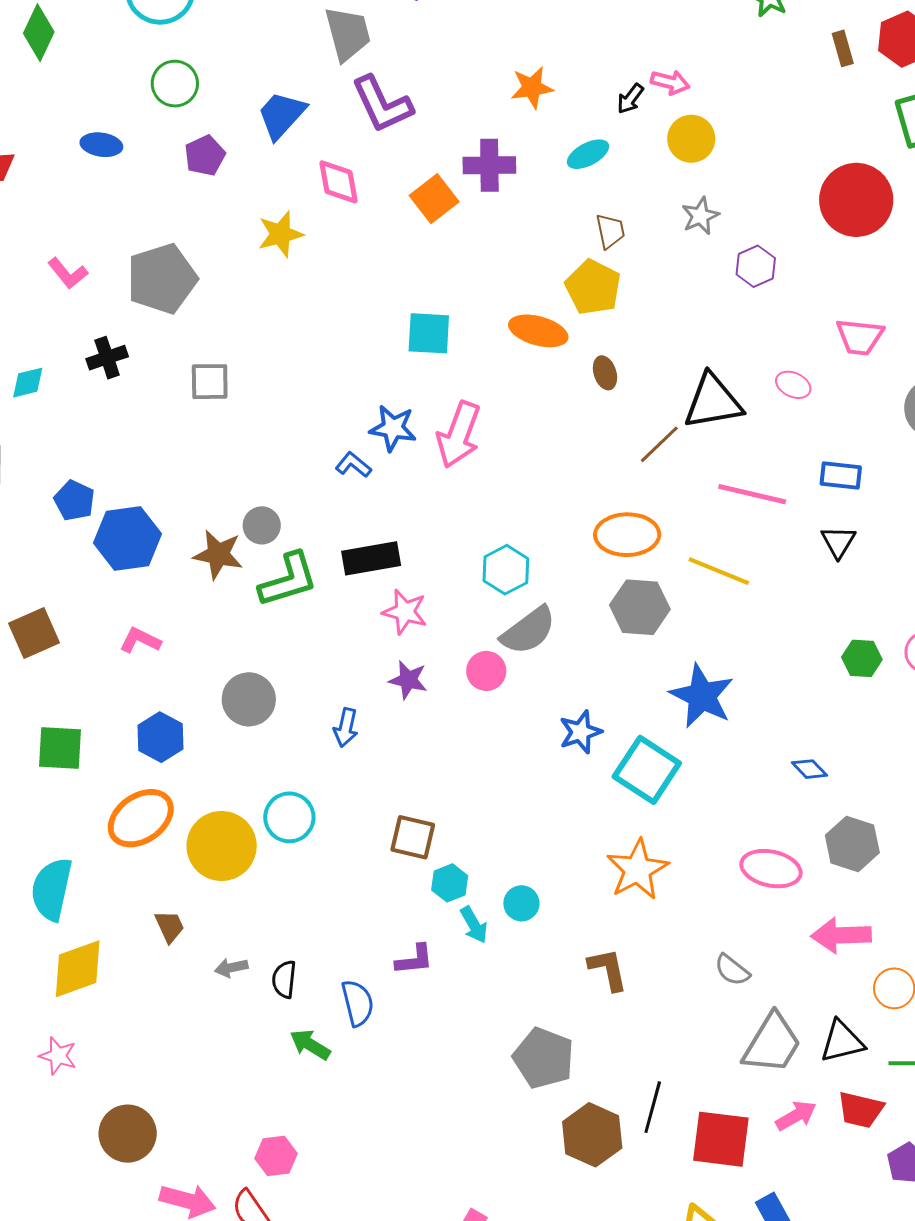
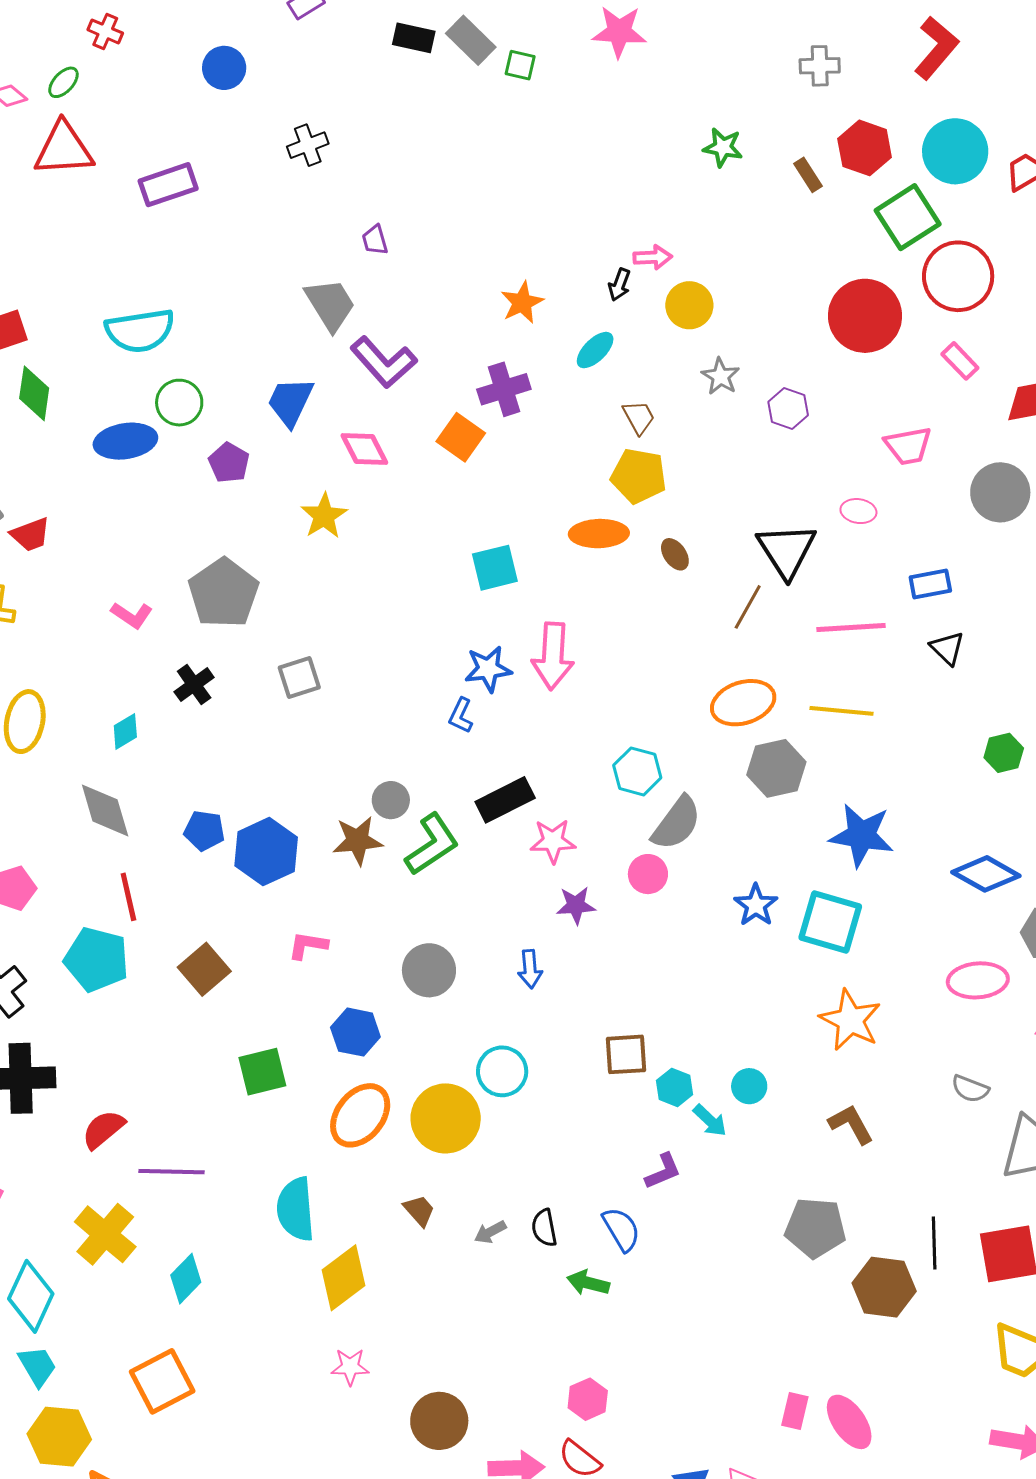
blue ellipse: (101, 145) -> (125, 441), moved, size x1.5
black triangle: (713, 402) -> (787, 550), turned -36
blue L-shape: (353, 465) -> (461, 716), turned -87
blue diamond: (810, 769) -> (986, 874), size x1.8

